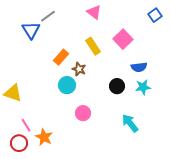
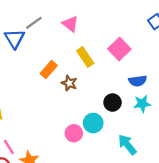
pink triangle: (94, 12) -> (70, 24), moved
cyan circle: (67, 85) -> (93, 123), moved

